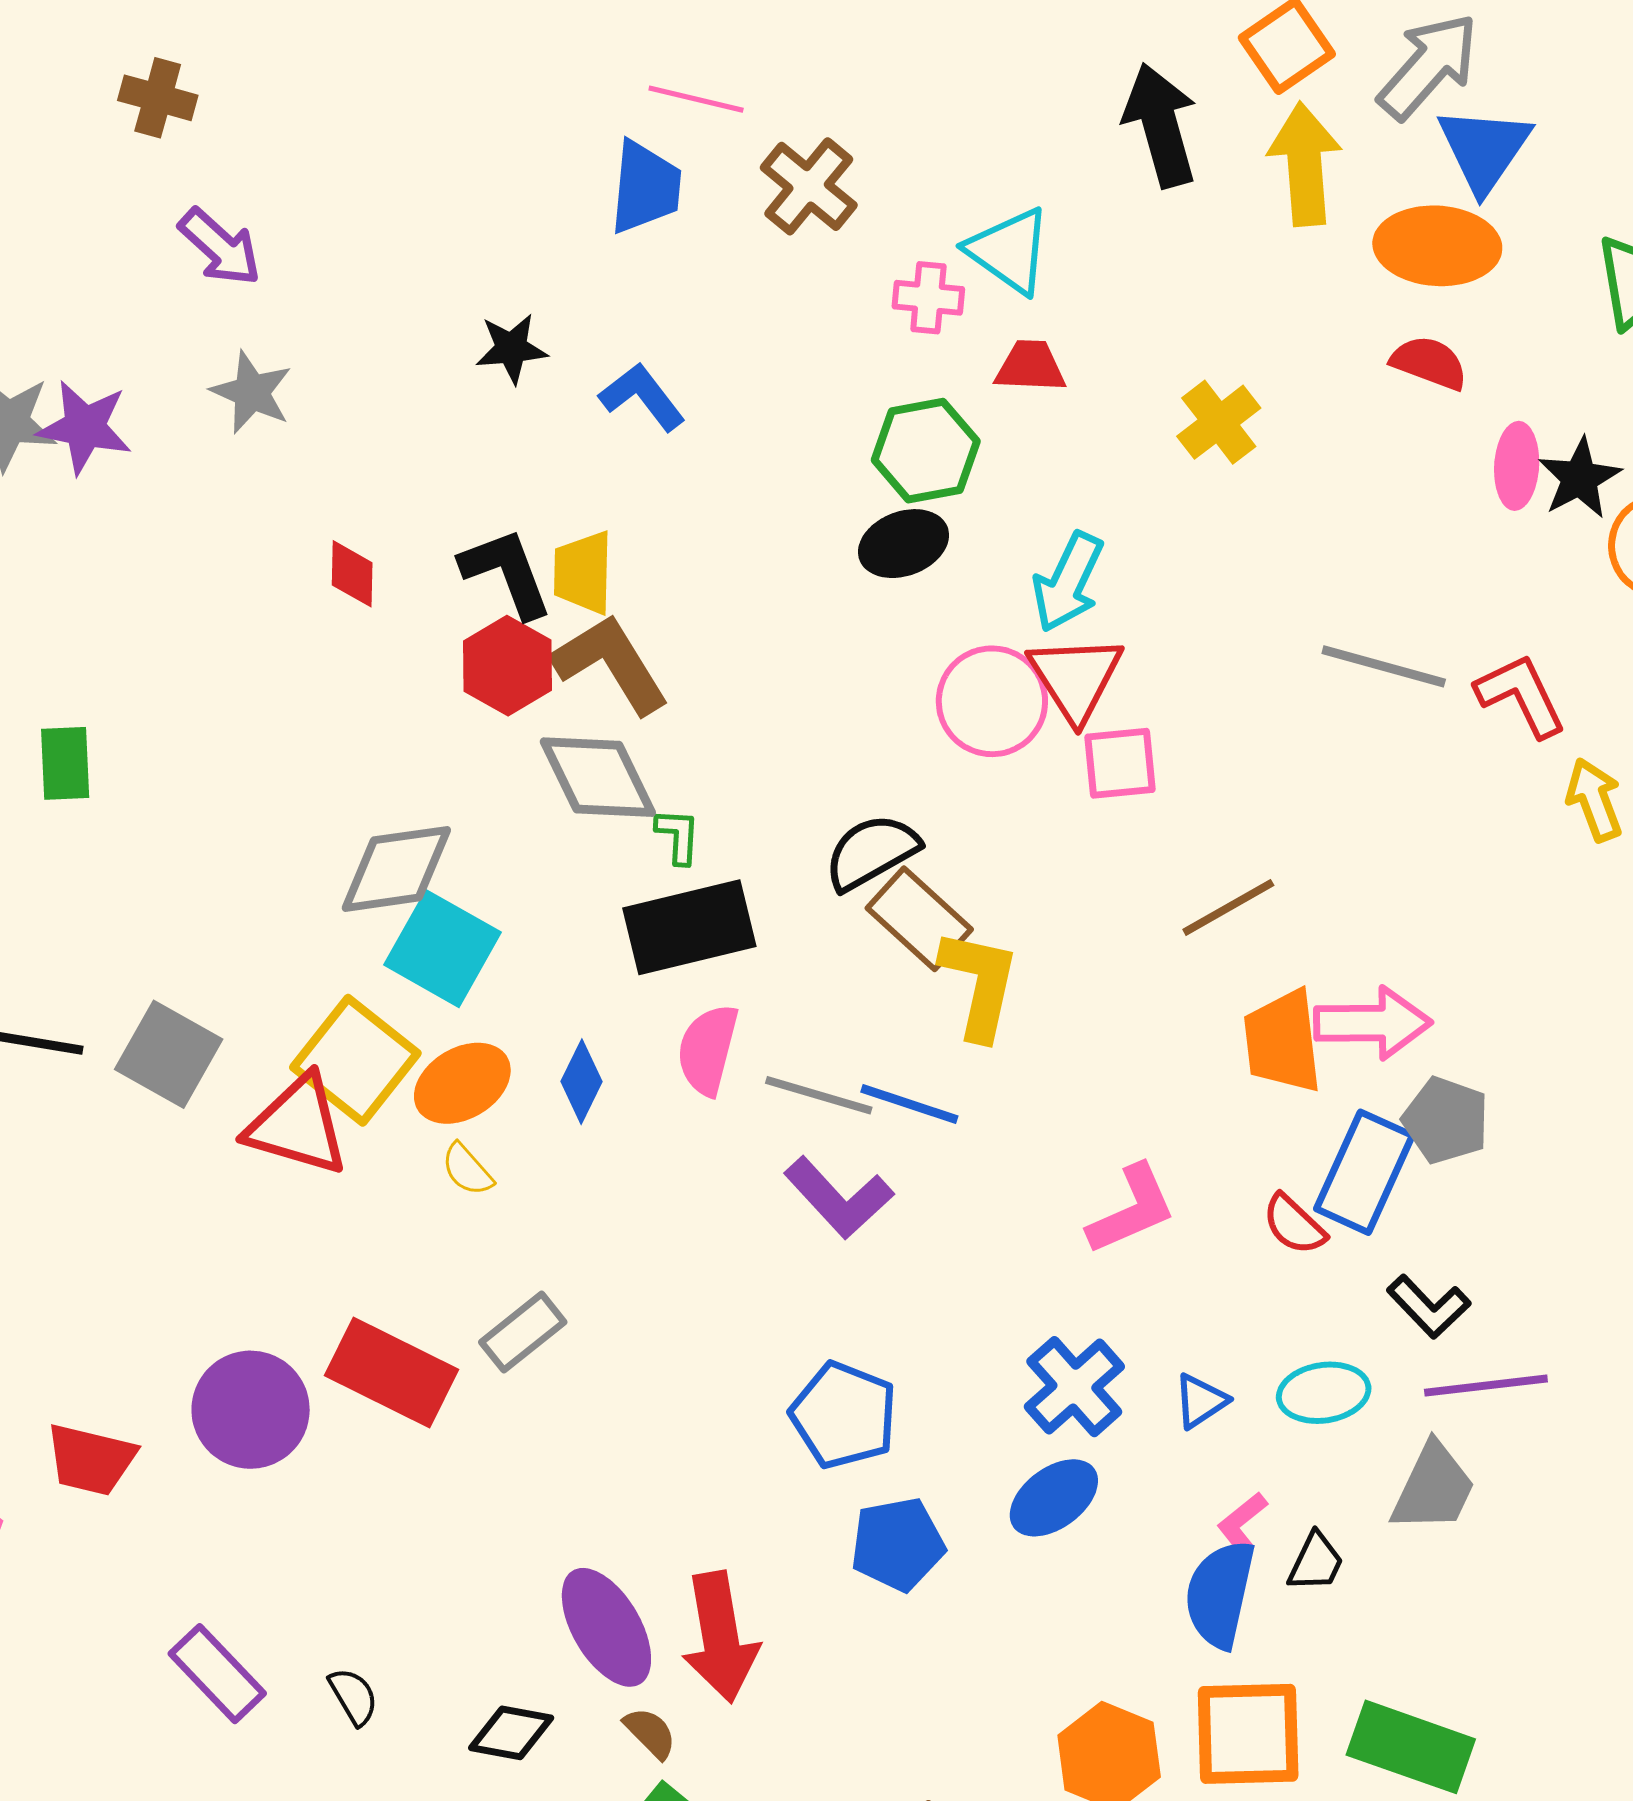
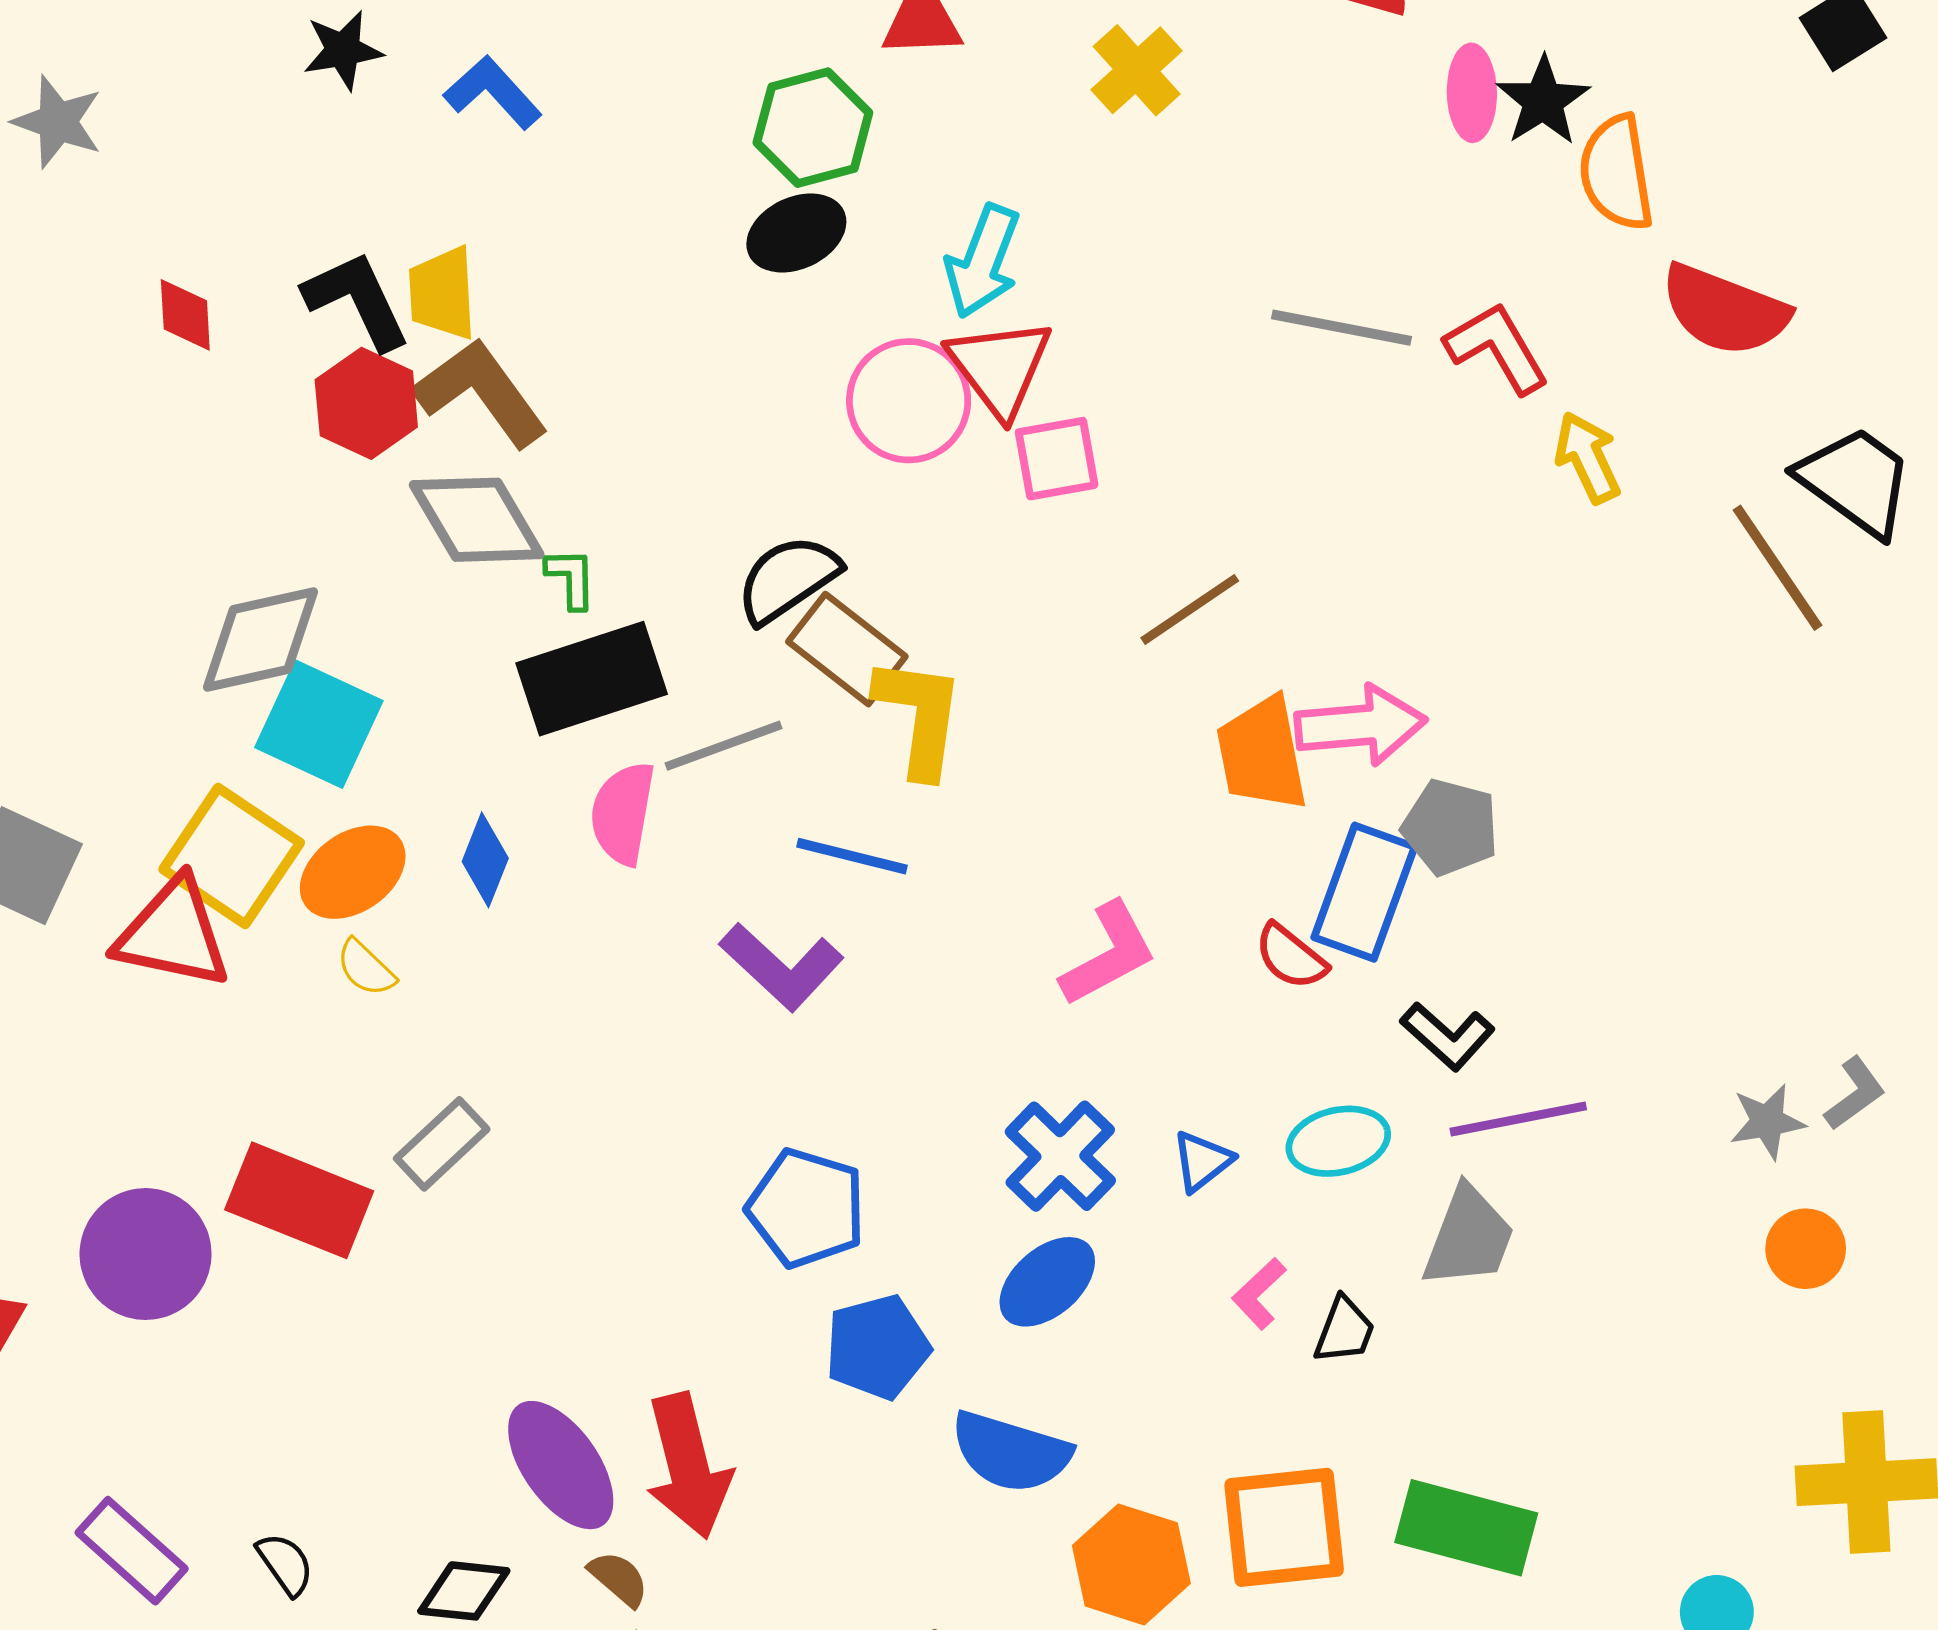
gray line: (819, 1095) -> (723, 746), moved, turned -32
blue semicircle: (1220, 1594) -> (1011, 1452), moved, turned -81

